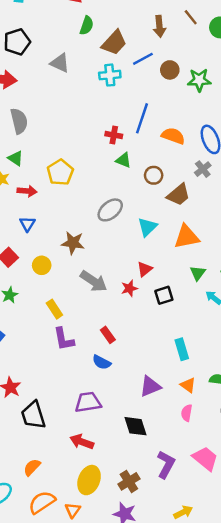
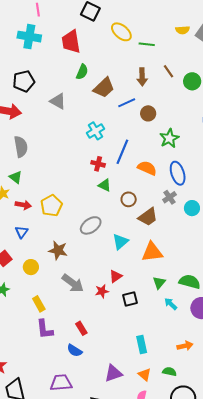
cyan cross: (110, 75) -> (96, 131), moved, turned -30
green star: (199, 80) -> (169, 138), moved, turned -30
yellow pentagon: (60, 172) -> (51, 206), moved

